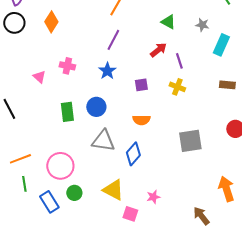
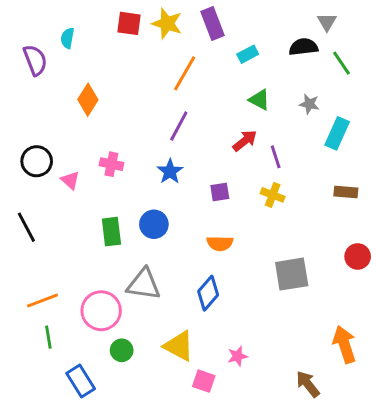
black circle: (14, 23) -> (37, 161), moved
gray triangle: (103, 141) -> (144, 284), moved
blue rectangle: (49, 202) -> (81, 381), moved

